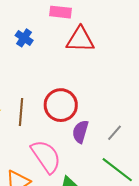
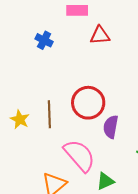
red triangle: (80, 40) -> (100, 35), size x0.7

